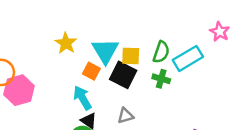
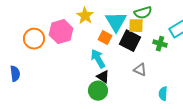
green semicircle: (161, 52) -> (143, 13), moved, turned 54
pink hexagon: (19, 90) -> (61, 32), moved
gray triangle: (126, 116) -> (140, 70), moved, turned 40

